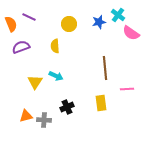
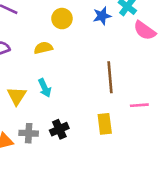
yellow semicircle: (55, 46) -> (43, 48), turned 80
cyan arrow: (56, 76) -> (45, 88), turned 40
gray cross: (44, 120) -> (29, 133), moved

